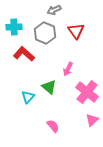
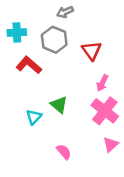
red triangle: (76, 31) -> (92, 51), moved
pink arrow: (68, 69) -> (102, 83), moved

